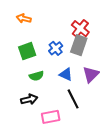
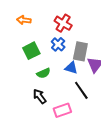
red cross: (80, 29) -> (63, 23), moved
gray rectangle: (79, 45) -> (80, 51), moved
black arrow: (29, 99) -> (40, 96), turned -105

